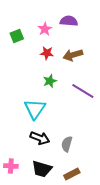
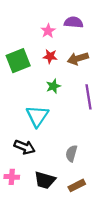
green square: (17, 36) -> (18, 61), moved, size x1.6
purple line: (83, 91) -> (89, 97), turned 50
black arrow: (40, 138) -> (25, 147), moved

